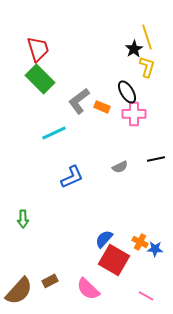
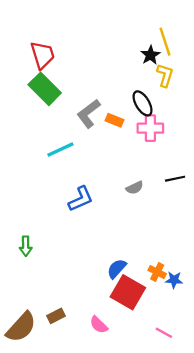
pink semicircle: (88, 289) -> (99, 325), size x0.7

